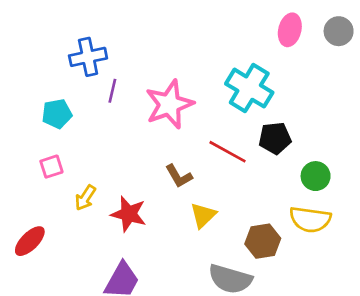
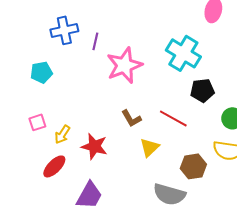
purple line: (112, 91) -> (95, 41), moved
red line: (228, 152) -> (173, 118), moved
pink square: (51, 167) -> (37, 122), moved
red ellipse: (30, 241) -> (54, 166), moved

